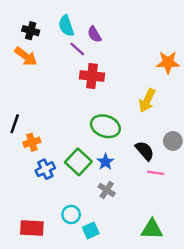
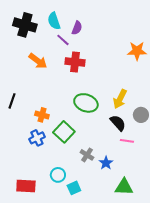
black cross: (31, 31) -> (25, 25), size x1.6
purple semicircle: (94, 34) -> (77, 28), turned -128
orange arrow: (26, 56) -> (38, 61), moved
yellow arrow: (147, 101) -> (120, 99), moved
orange cross: (32, 142) -> (42, 115), moved, turned 32
blue star: (105, 162) -> (106, 163), moved

